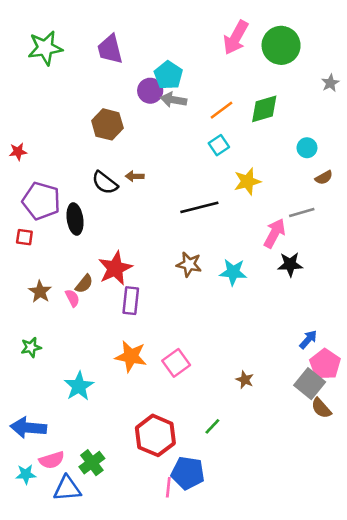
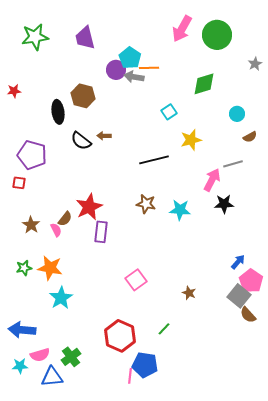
orange line: (221, 110) -> (149, 68), moved, turned 36
red star: (18, 152) -> (14, 91), moved
black ellipse: (75, 219) -> (58, 112), moved
orange star: (131, 356) -> (50, 268), moved

